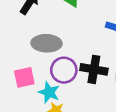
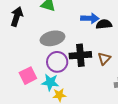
gray ellipse: (47, 43) -> (52, 38), moved

